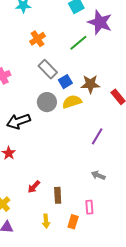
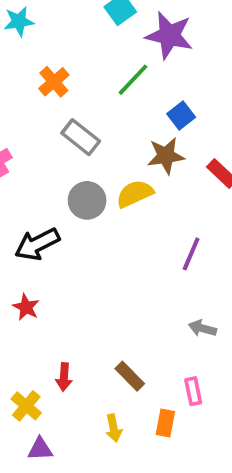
blue square: (65, 82) -> (181, 116), moved
red arrow: (34, 187) -> (64, 377), moved, turned -32
brown rectangle: (58, 195) -> (130, 376), turned -35

